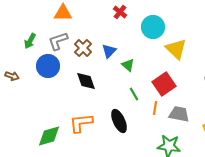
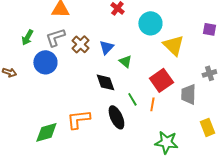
black diamond: (86, 81) -> (105, 82), moved
green line: (134, 94) -> (132, 99), moved
gray trapezoid: (179, 114) -> (188, 94), moved, turned -100

